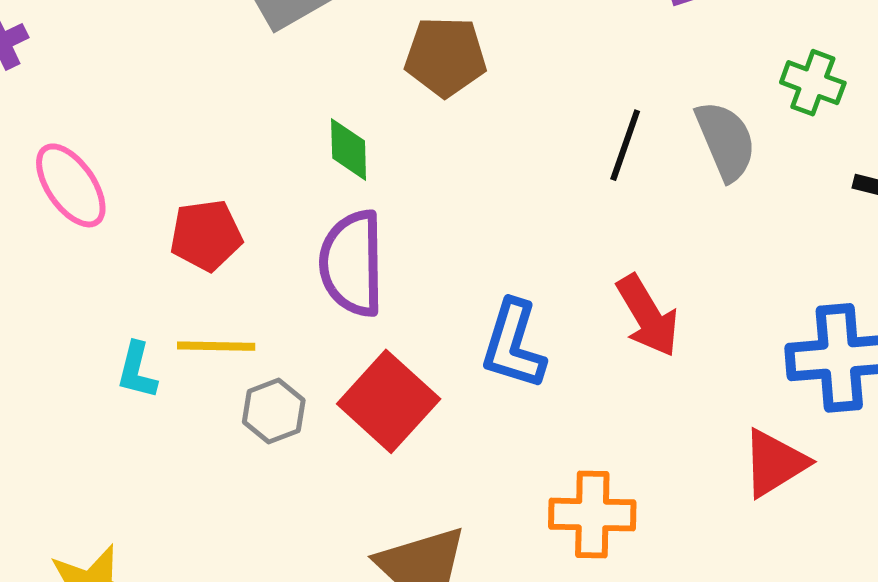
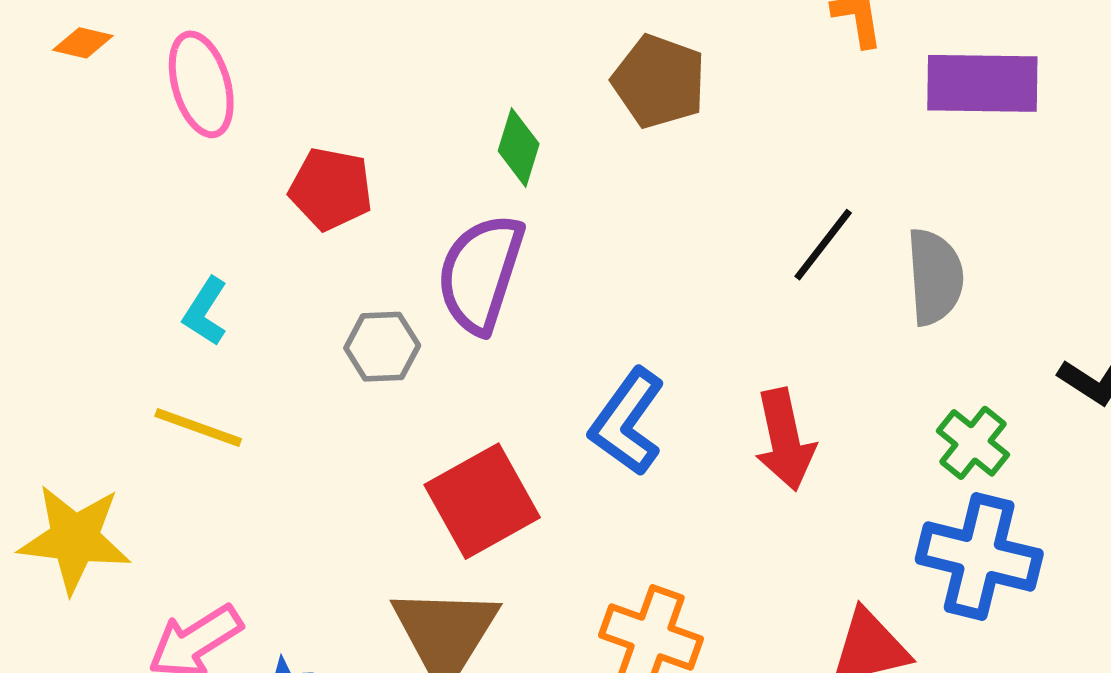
green cross: (813, 83) -> (973, 443), moved
yellow line: (216, 346) -> (198, 427), moved
red square: (389, 401) -> (482, 501), moved
gray hexagon: (274, 411) -> (382, 347), moved

